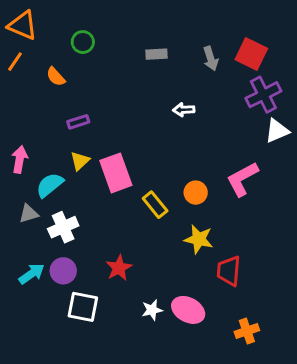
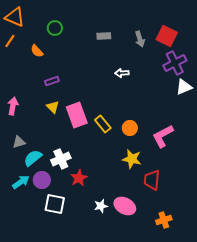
yellow triangle: (80, 161) -> (53, 107), turned -32
pink L-shape: (242, 179) -> (163, 136), moved
cyan semicircle: (50, 185) -> (33, 158), moved
yellow rectangle: (155, 205) -> (103, 124), moved
white cross: (63, 227) -> (61, 159), moved

